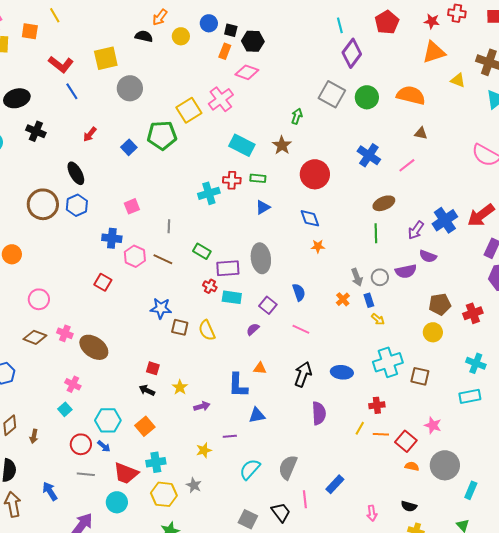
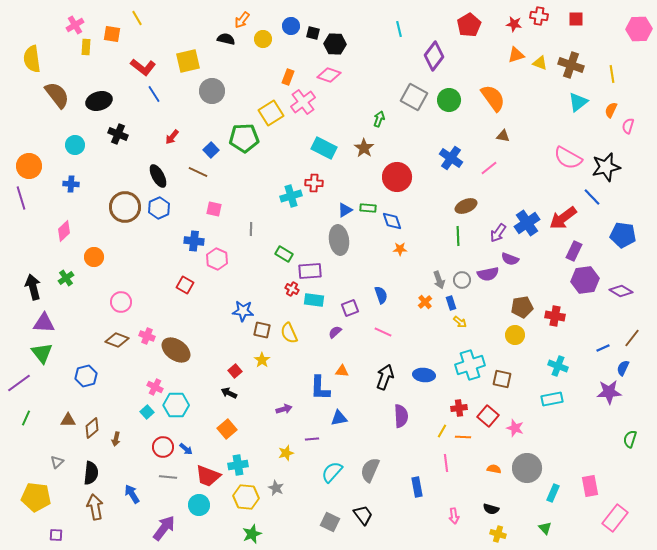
cyan line: (340, 25) -> (399, 29), moved
orange rectangle: (225, 51) -> (288, 77), moved
orange triangle: (434, 52) -> (516, 55), size x0.7
yellow triangle: (458, 80) -> (540, 63), moved
orange semicircle: (411, 95) -> (493, 98), turned 40
green rectangle: (258, 178) -> (368, 208), moved
pink square: (132, 206) -> (214, 209), turned 35
gray ellipse: (261, 258) -> (339, 240), moved
brown line: (163, 259) -> (198, 172), moved
purple square: (268, 305) -> (350, 308), turned 30
red cross: (473, 313) -> (555, 316), turned 30
red square: (153, 368) -> (235, 371), turned 32
yellow star: (180, 387) -> (262, 360), moved
cyan hexagon: (108, 420) -> (176, 405), moved
red square: (406, 441) -> (488, 416), moved
blue rectangle: (335, 484) -> (417, 487), turned -54
pink line: (305, 499) -> (446, 463), moved

